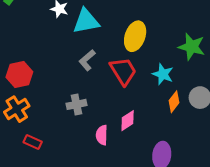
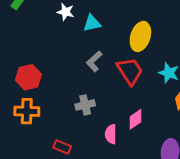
cyan triangle: (86, 21) -> (92, 23), size x0.7
orange cross: (17, 109) -> (27, 111), turned 35
red rectangle: (33, 142) -> (62, 147), moved

